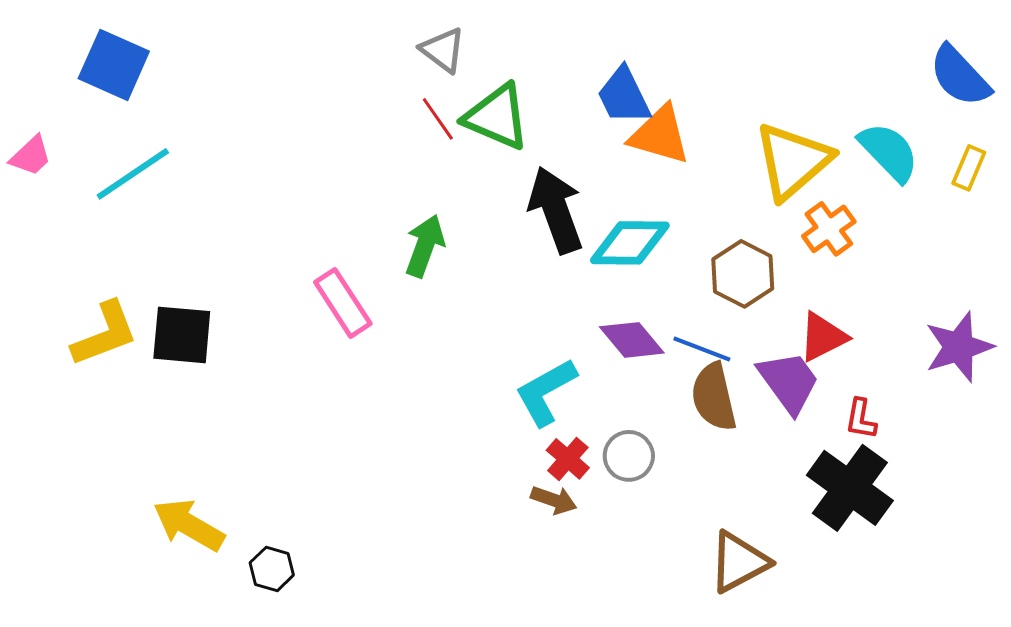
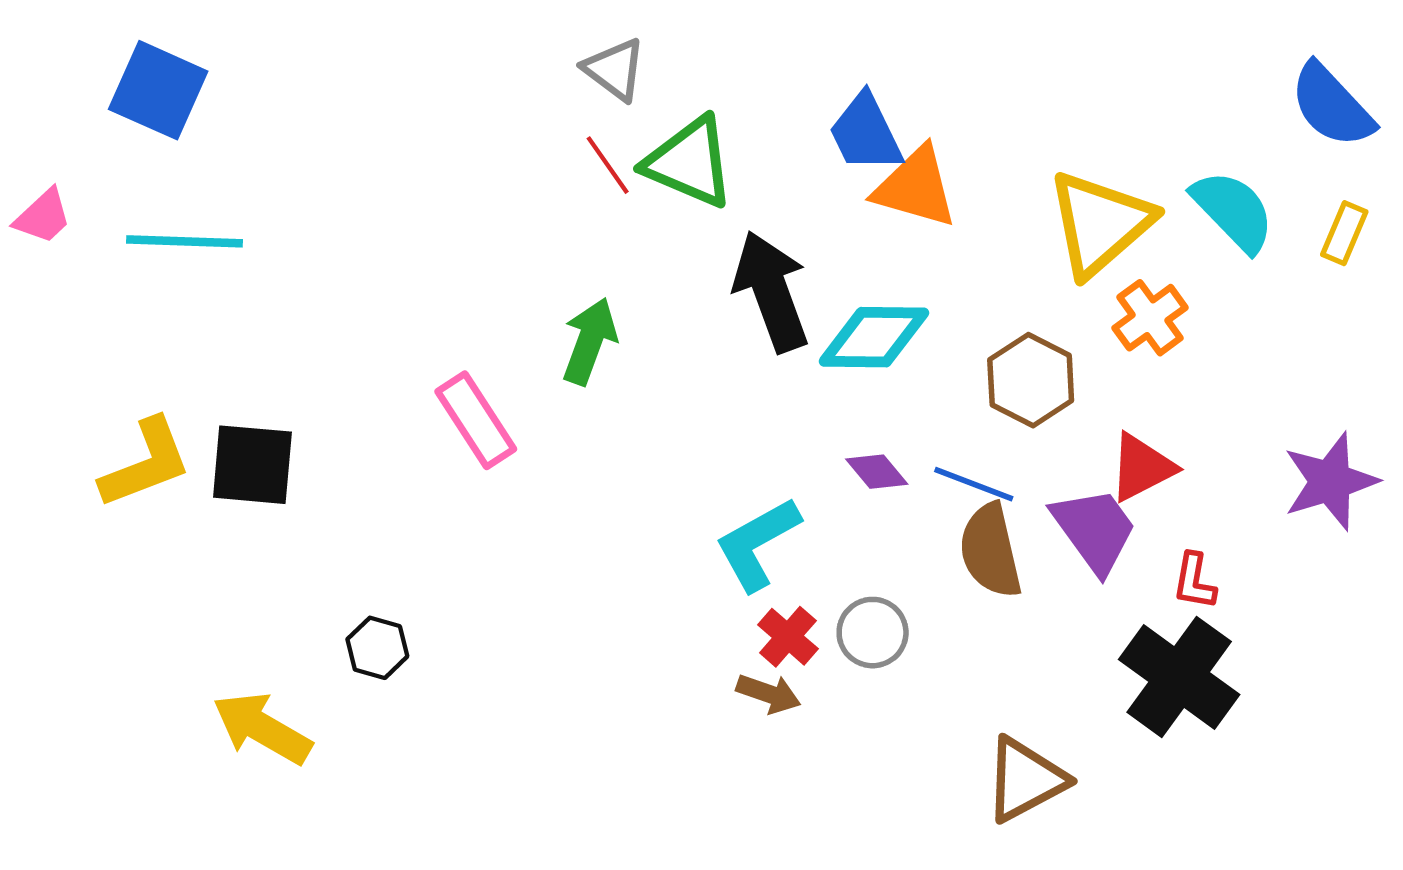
cyan line: (133, 174) -> (185, 241), turned 36
purple diamond: (632, 340) -> (877, 472), size x0.7
black hexagon: (272, 569) -> (377, 648), moved

